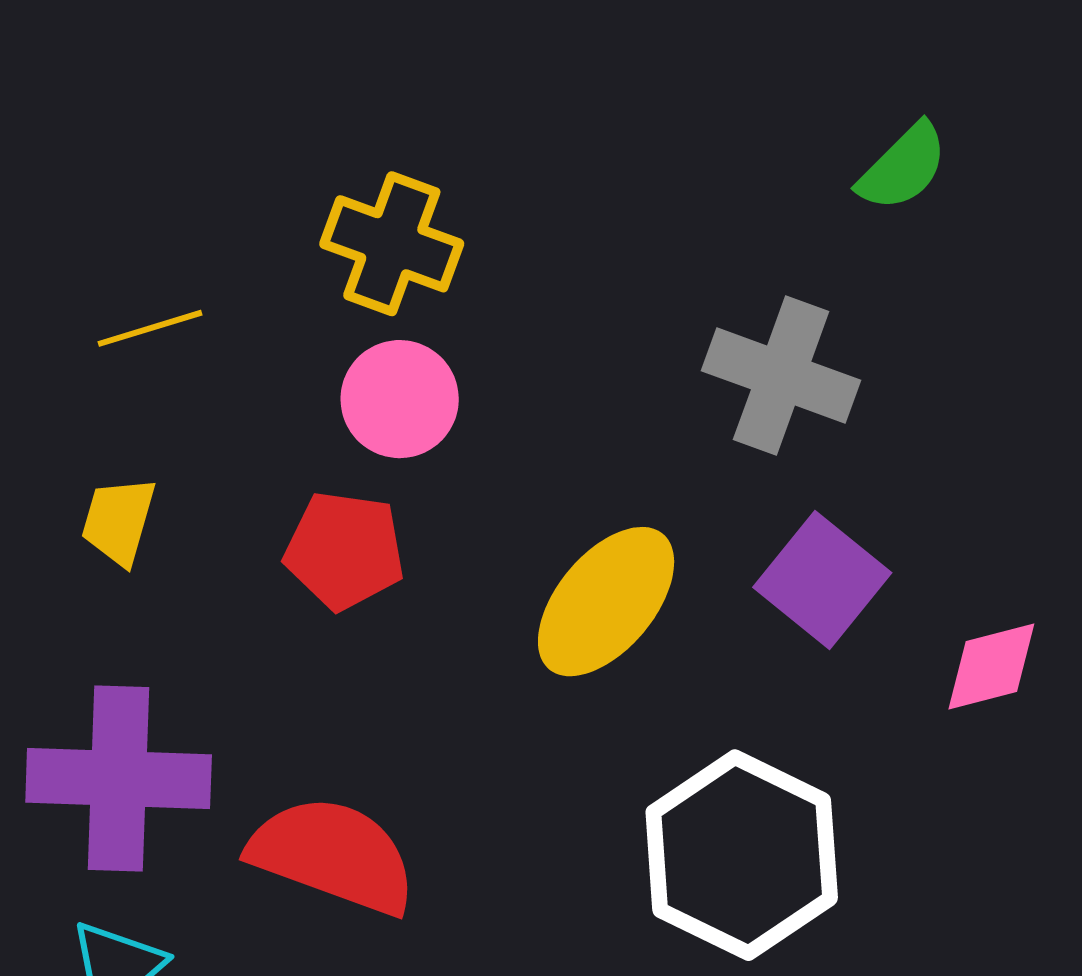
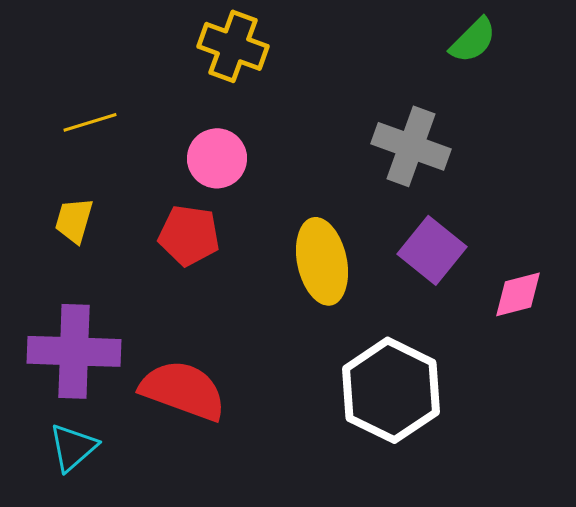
yellow cross: (392, 244) -> (233, 46), moved
yellow ellipse: (606, 602) -> (322, 261), turned -52

